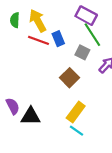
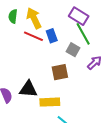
brown square: (69, 78) -> (60, 72), turned 30
yellow rectangle: (76, 112) -> (50, 102), moved, turned 48
black triangle: (31, 116) -> (28, 89), moved

